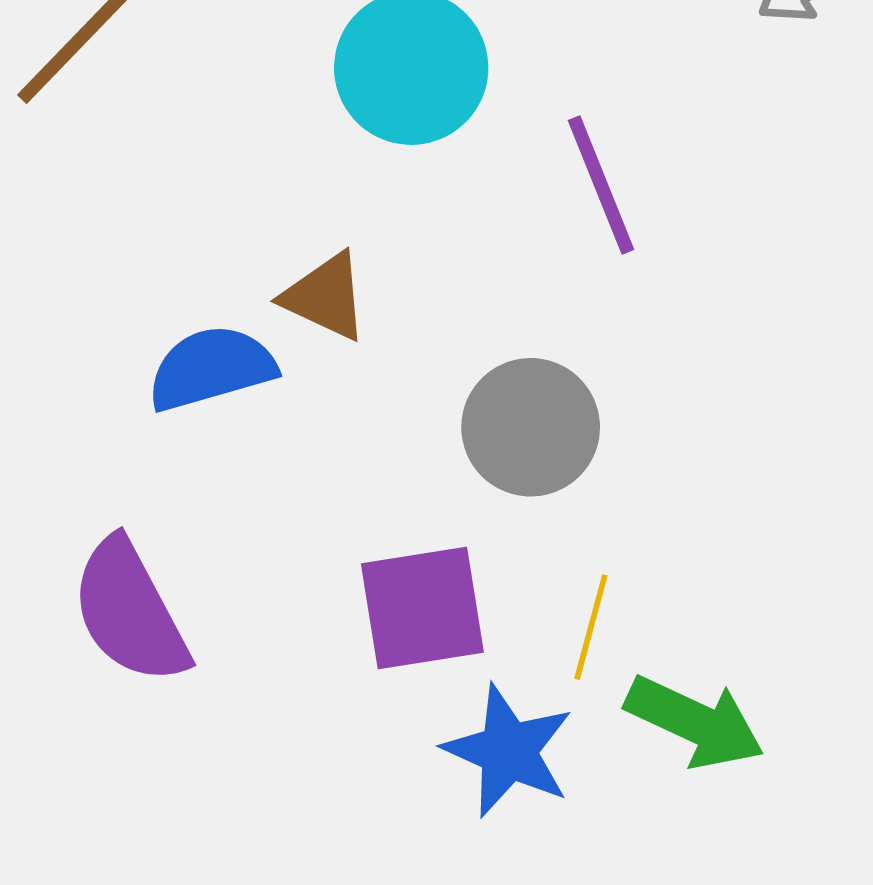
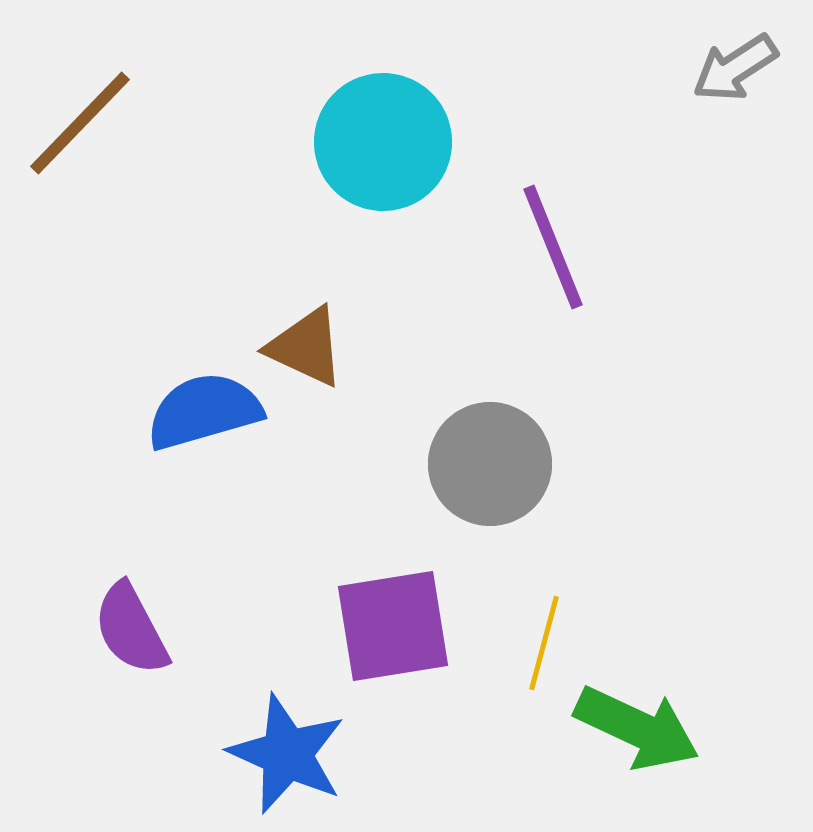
purple semicircle: (130, 611) -> (131, 629), size x0.7
blue star: (508, 751) -> (287, 754), moved

